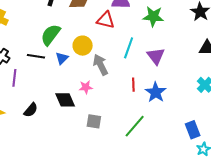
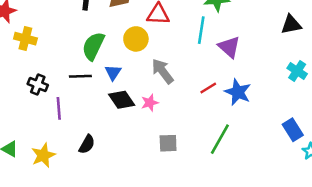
yellow circle: (83, 46) -> (136, 39), moved
cyan line: (129, 48) -> (201, 30), moved
red line: (133, 85) -> (208, 88), turned 72
black diamond: (65, 100) -> (122, 100), moved

